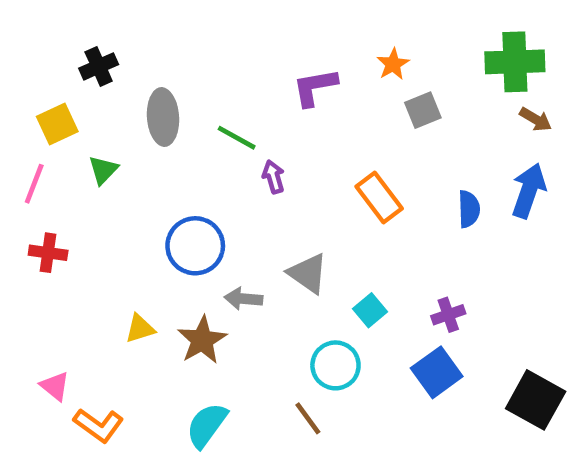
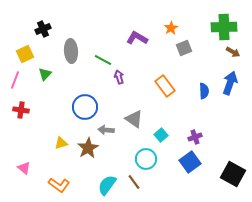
purple L-shape: (315, 87) -> (137, 38), turned 40
orange L-shape: (99, 425) -> (59, 185), moved
cyan semicircle: (207, 425) -> (107, 185), moved

